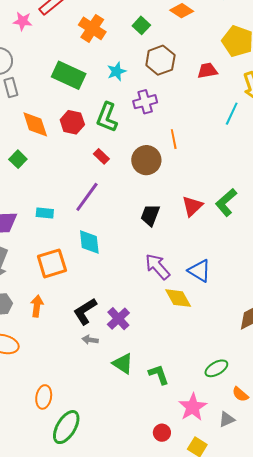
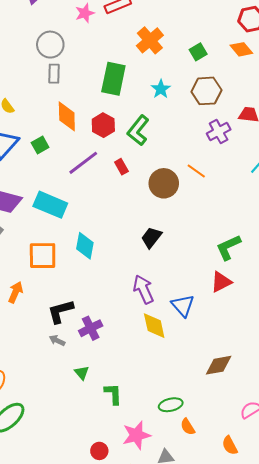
pink star: (23, 21) -> (85, 13), turned 30
cyan star: (117, 71) -> (161, 89), turned -30
green rectangle: (69, 75) -> (113, 79), turned 60
purple cross: (145, 102) -> (219, 132), moved, turned -30
orange line: (174, 139) -> (196, 171), turned -60
purple line: (87, 197) -> (83, 163), moved
red triangle: (192, 206) -> (221, 282), moved
cyan rectangle: (45, 213) -> (50, 205), size x1.8
green triangle: (123, 363) -> (82, 373), size x0.7
orange semicircle: (240, 394) -> (188, 427), moved

